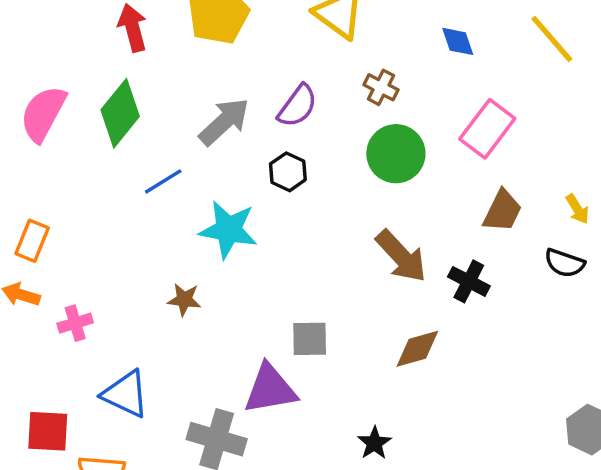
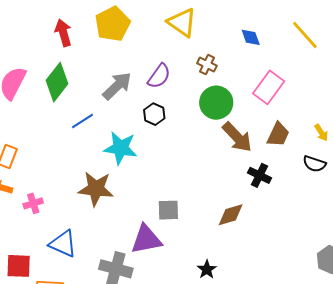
brown arrow: (401, 256) -> (237, 137), moved
brown star: (184, 300) -> (96, 189), size x1.8

